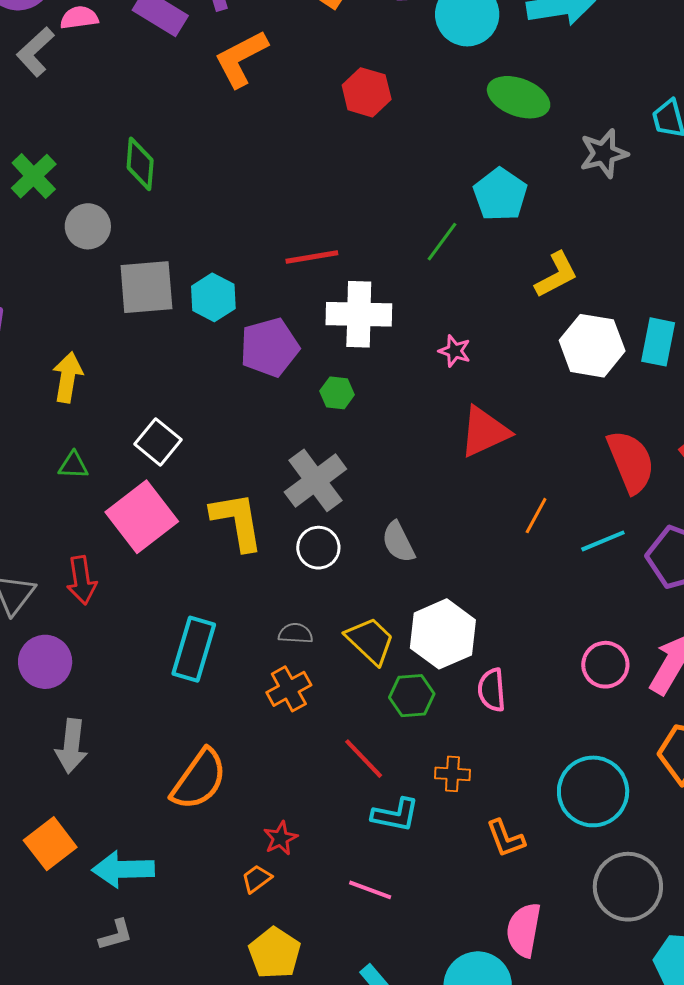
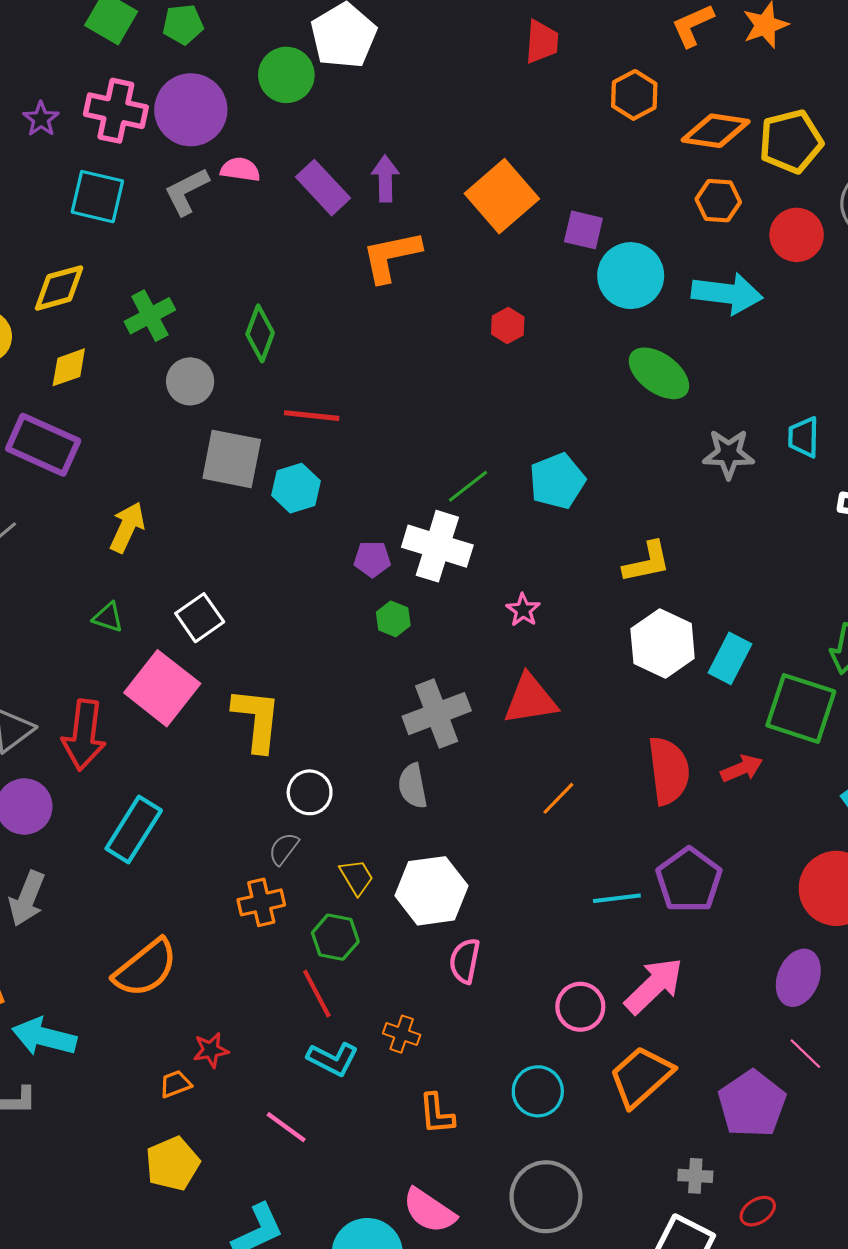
red hexagon: (367, 92) -> (508, 325), size x0.7
cyan pentagon: (500, 195) -> (557, 481), moved
green line: (442, 242) -> (468, 486), moved
red line: (312, 257) -> (312, 416), moved
purple pentagon: (269, 347) -> (372, 559), moved, size x0.6
gray cross: (315, 480) -> (437, 714), moved
pink square: (142, 517) -> (162, 688), turned -30
cyan line: (603, 541) -> (617, 898), moved
white circle: (318, 548) -> (310, 792), moved
red arrow: (82, 580) -> (84, 735), size x1.4
gray semicircle: (296, 633) -> (284, 849), turned -72
yellow trapezoid: (370, 641) -> (357, 877), size x0.7
cyan rectangle: (194, 649) -> (134, 829), moved
pink circle: (605, 665) -> (580, 1007), moved
green hexagon: (412, 696) -> (335, 937), moved
cyan circle: (593, 791) -> (538, 1091), size x0.7
pink semicircle: (524, 930) -> (429, 1211), turned -82

